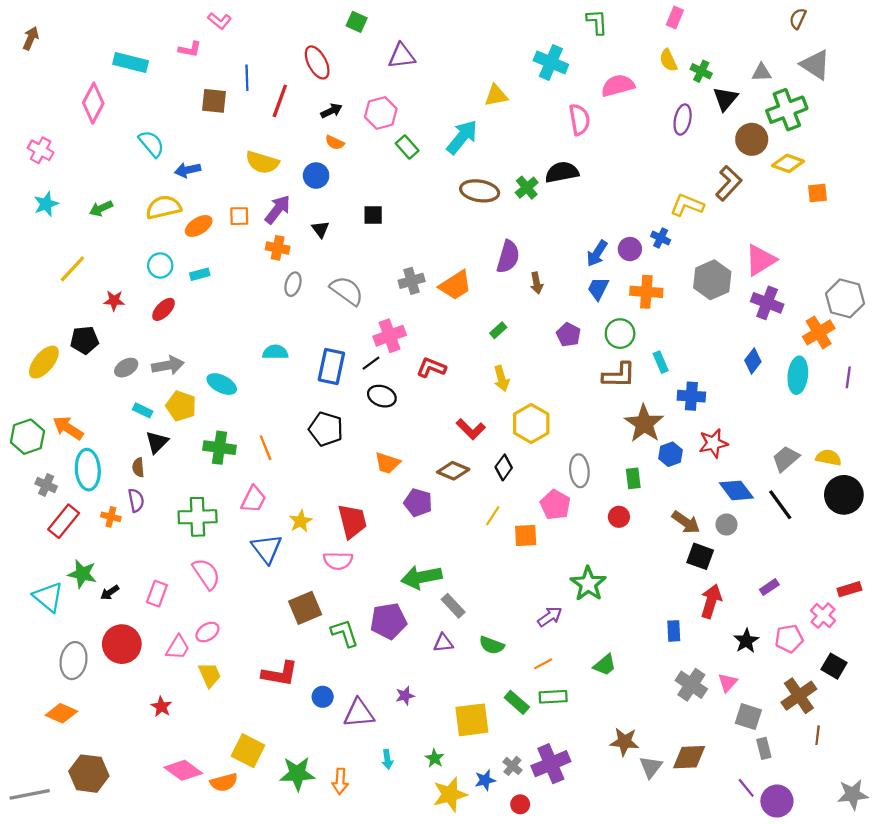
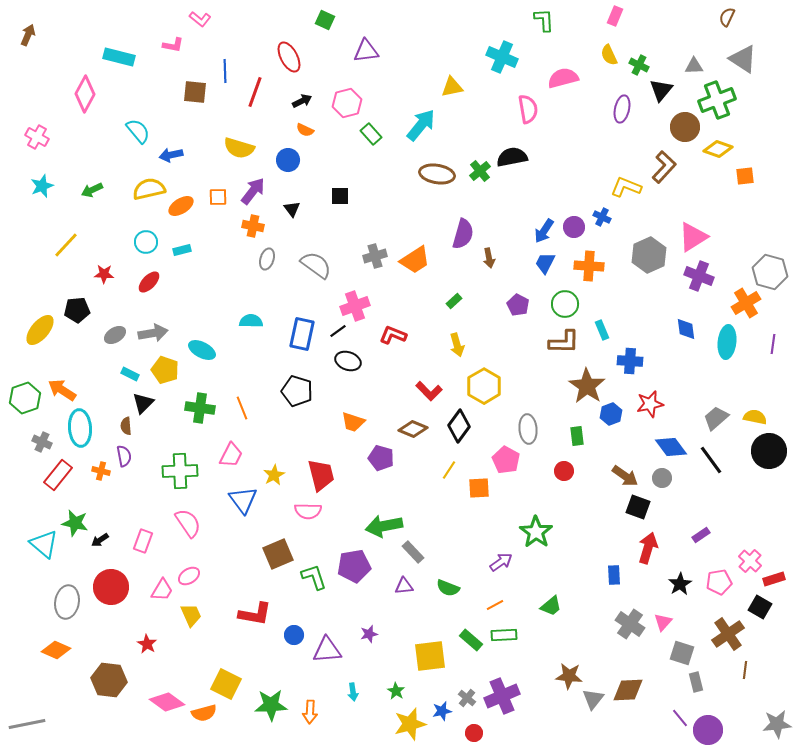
blue diamond: (753, 361) -> (686, 329), turned -45
black diamond: (504, 467) -> (459, 426), size x1.4
red rectangle: (849, 589) -> (774, 579), moved
brown hexagon: (89, 774) -> (109, 680), moved

